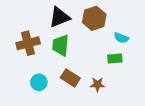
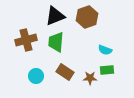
cyan semicircle: (121, 38) -> (105, 50), moved
green rectangle: (115, 58) -> (107, 70), moved

